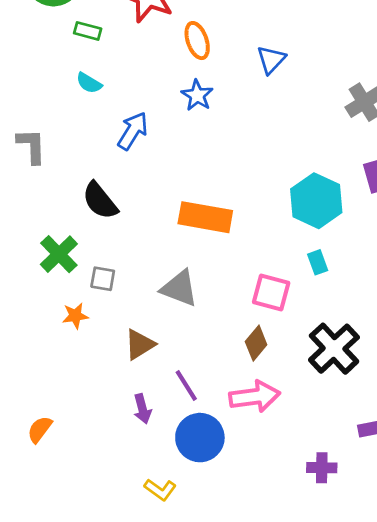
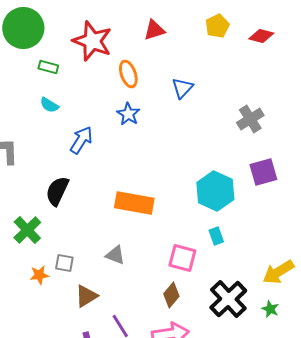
black semicircle: (100, 201) -> (57, 191), turned 64
gray square: (103, 279) -> (64, 263), moved
gray triangle: (179, 288) -> (115, 255), size x0.7

